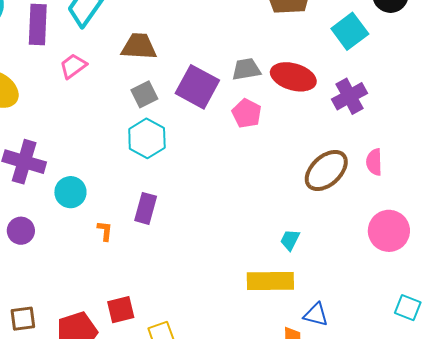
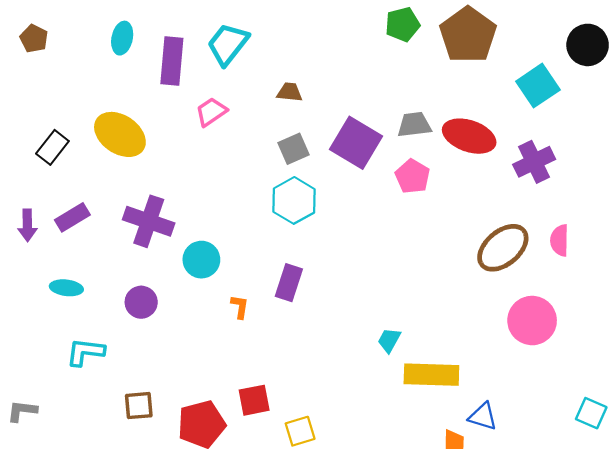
brown trapezoid: (139, 46) -> (290, 92), size x0.6
pink circle: (389, 231) -> (532, 321), moved
cyan trapezoid: (290, 240) -> (389, 340), moved

